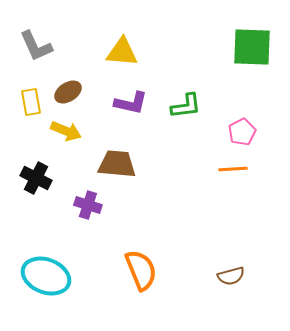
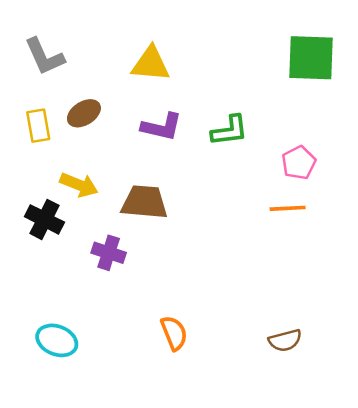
yellow arrow: (66, 131) -> (79, 185), moved
orange semicircle: (141, 270) -> (174, 333), size x0.7
cyan ellipse: (46, 276) -> (57, 340), size x0.7

